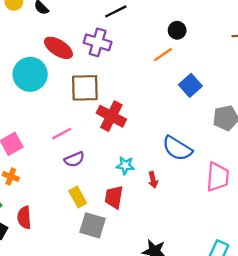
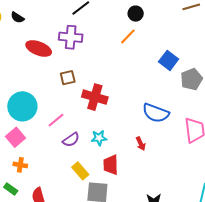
cyan circle: (30, 74) -> (22, 106), moved
blue square: (190, 85) -> (169, 60), moved
brown square: (85, 88) -> (68, 78), size x0.6
cyan star: (125, 165) -> (99, 138), moved

